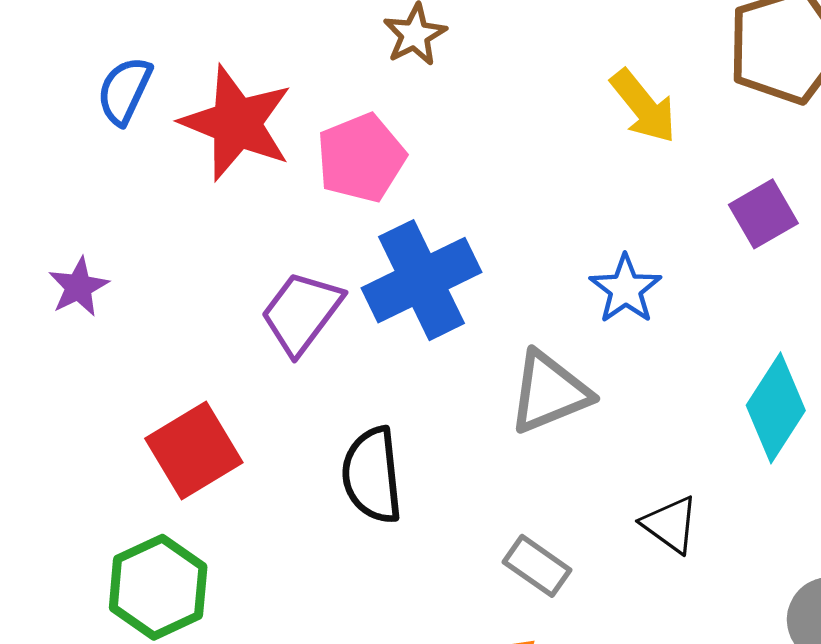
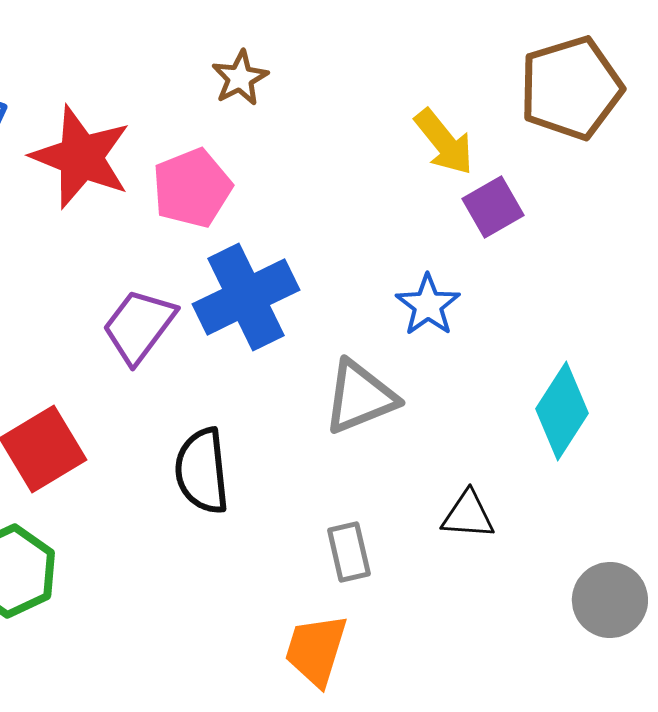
purple square: (763, 214) -> (493, 207), moved
black triangle: (670, 524) -> (468, 515), turned -32
gray rectangle: (537, 566) -> (349, 552), turned 42

